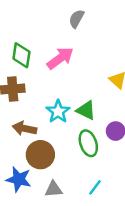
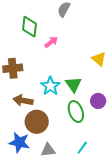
green diamond: (21, 55) -> (29, 27), moved
pink arrow: (60, 58) -> (51, 42), size x0.6
green triangle: (86, 110) -> (73, 84), turned 30

